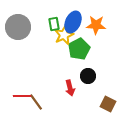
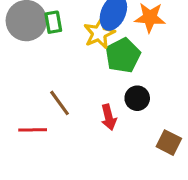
green rectangle: (54, 24) -> (53, 22), moved
brown line: (36, 102) -> (60, 103), moved

